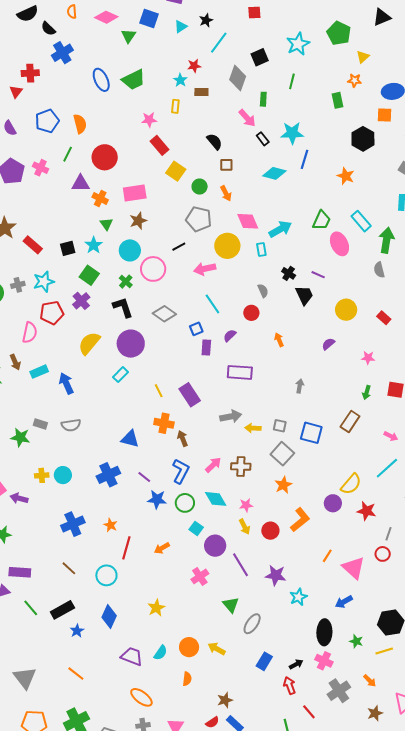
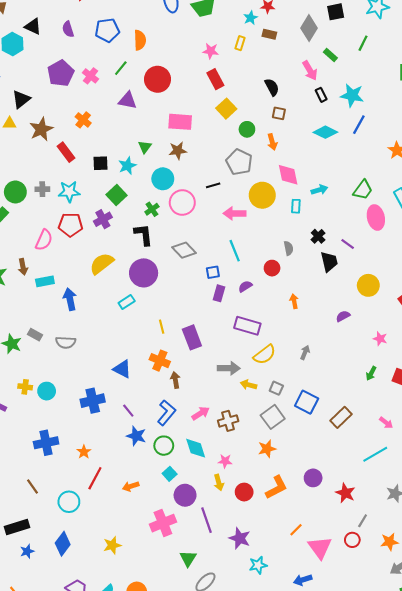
green rectangle: (263, 99) -> (330, 55), turned -64
orange cross: (100, 199) -> (83, 120), moved
cyan arrow: (280, 229) -> (319, 190), size x0.7
brown rectangle: (350, 421) -> (341, 417), moved
brown cross: (241, 467) -> (228, 421), turned -30
yellow semicircle: (351, 484) -> (265, 355), moved
pink cross: (200, 576) -> (163, 523), size x1.4

